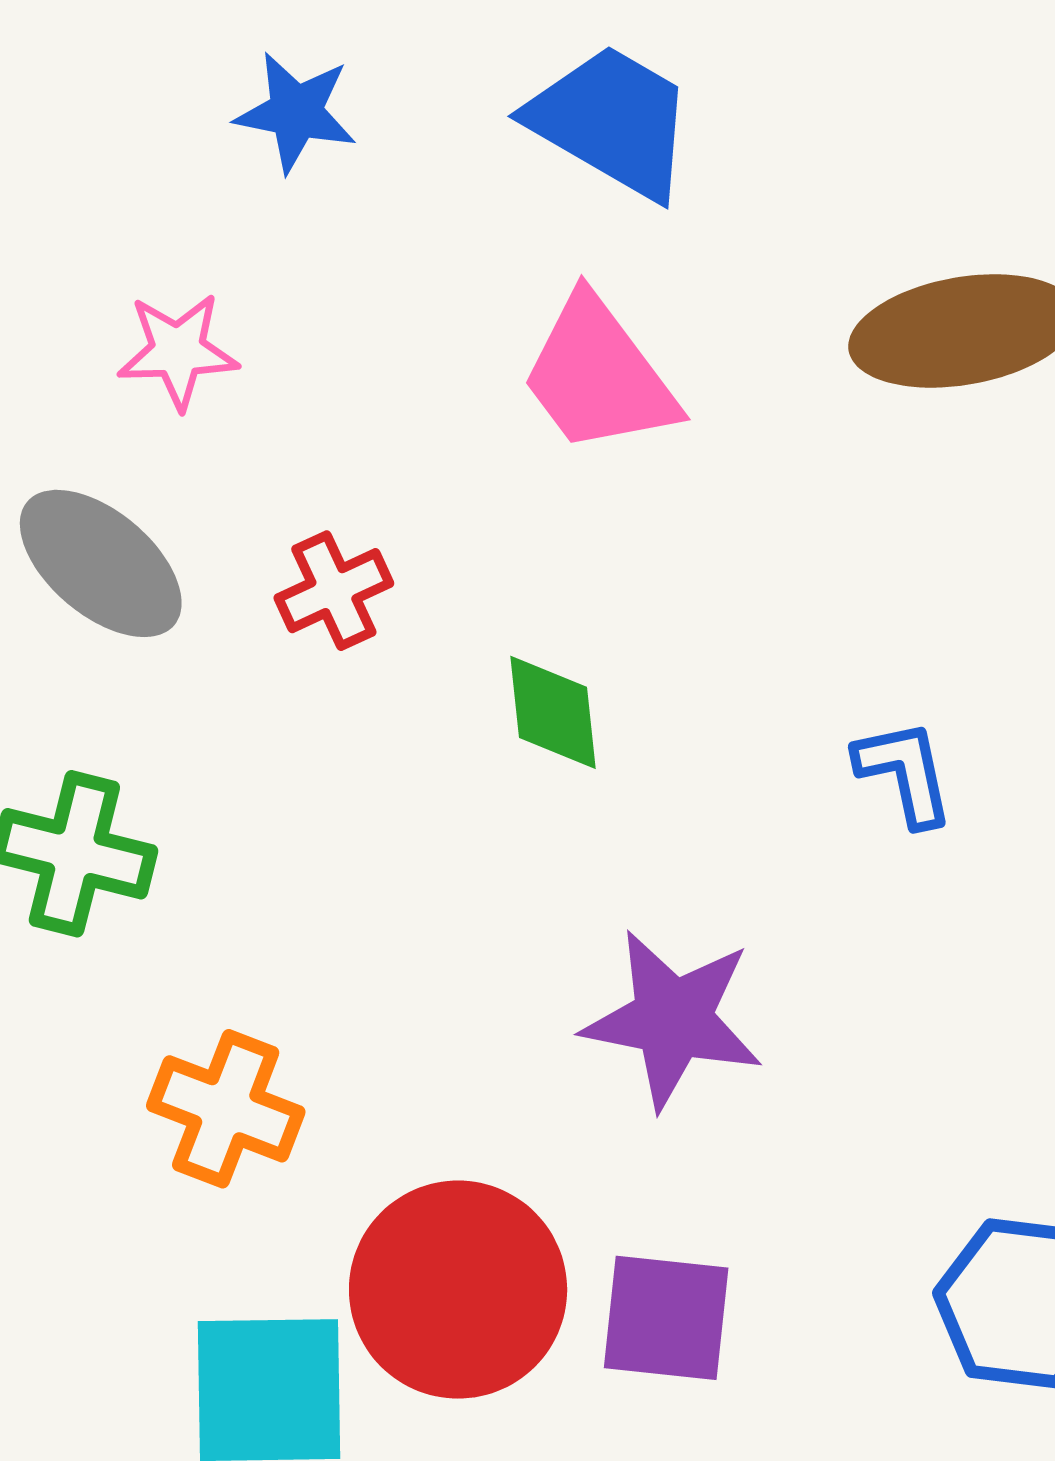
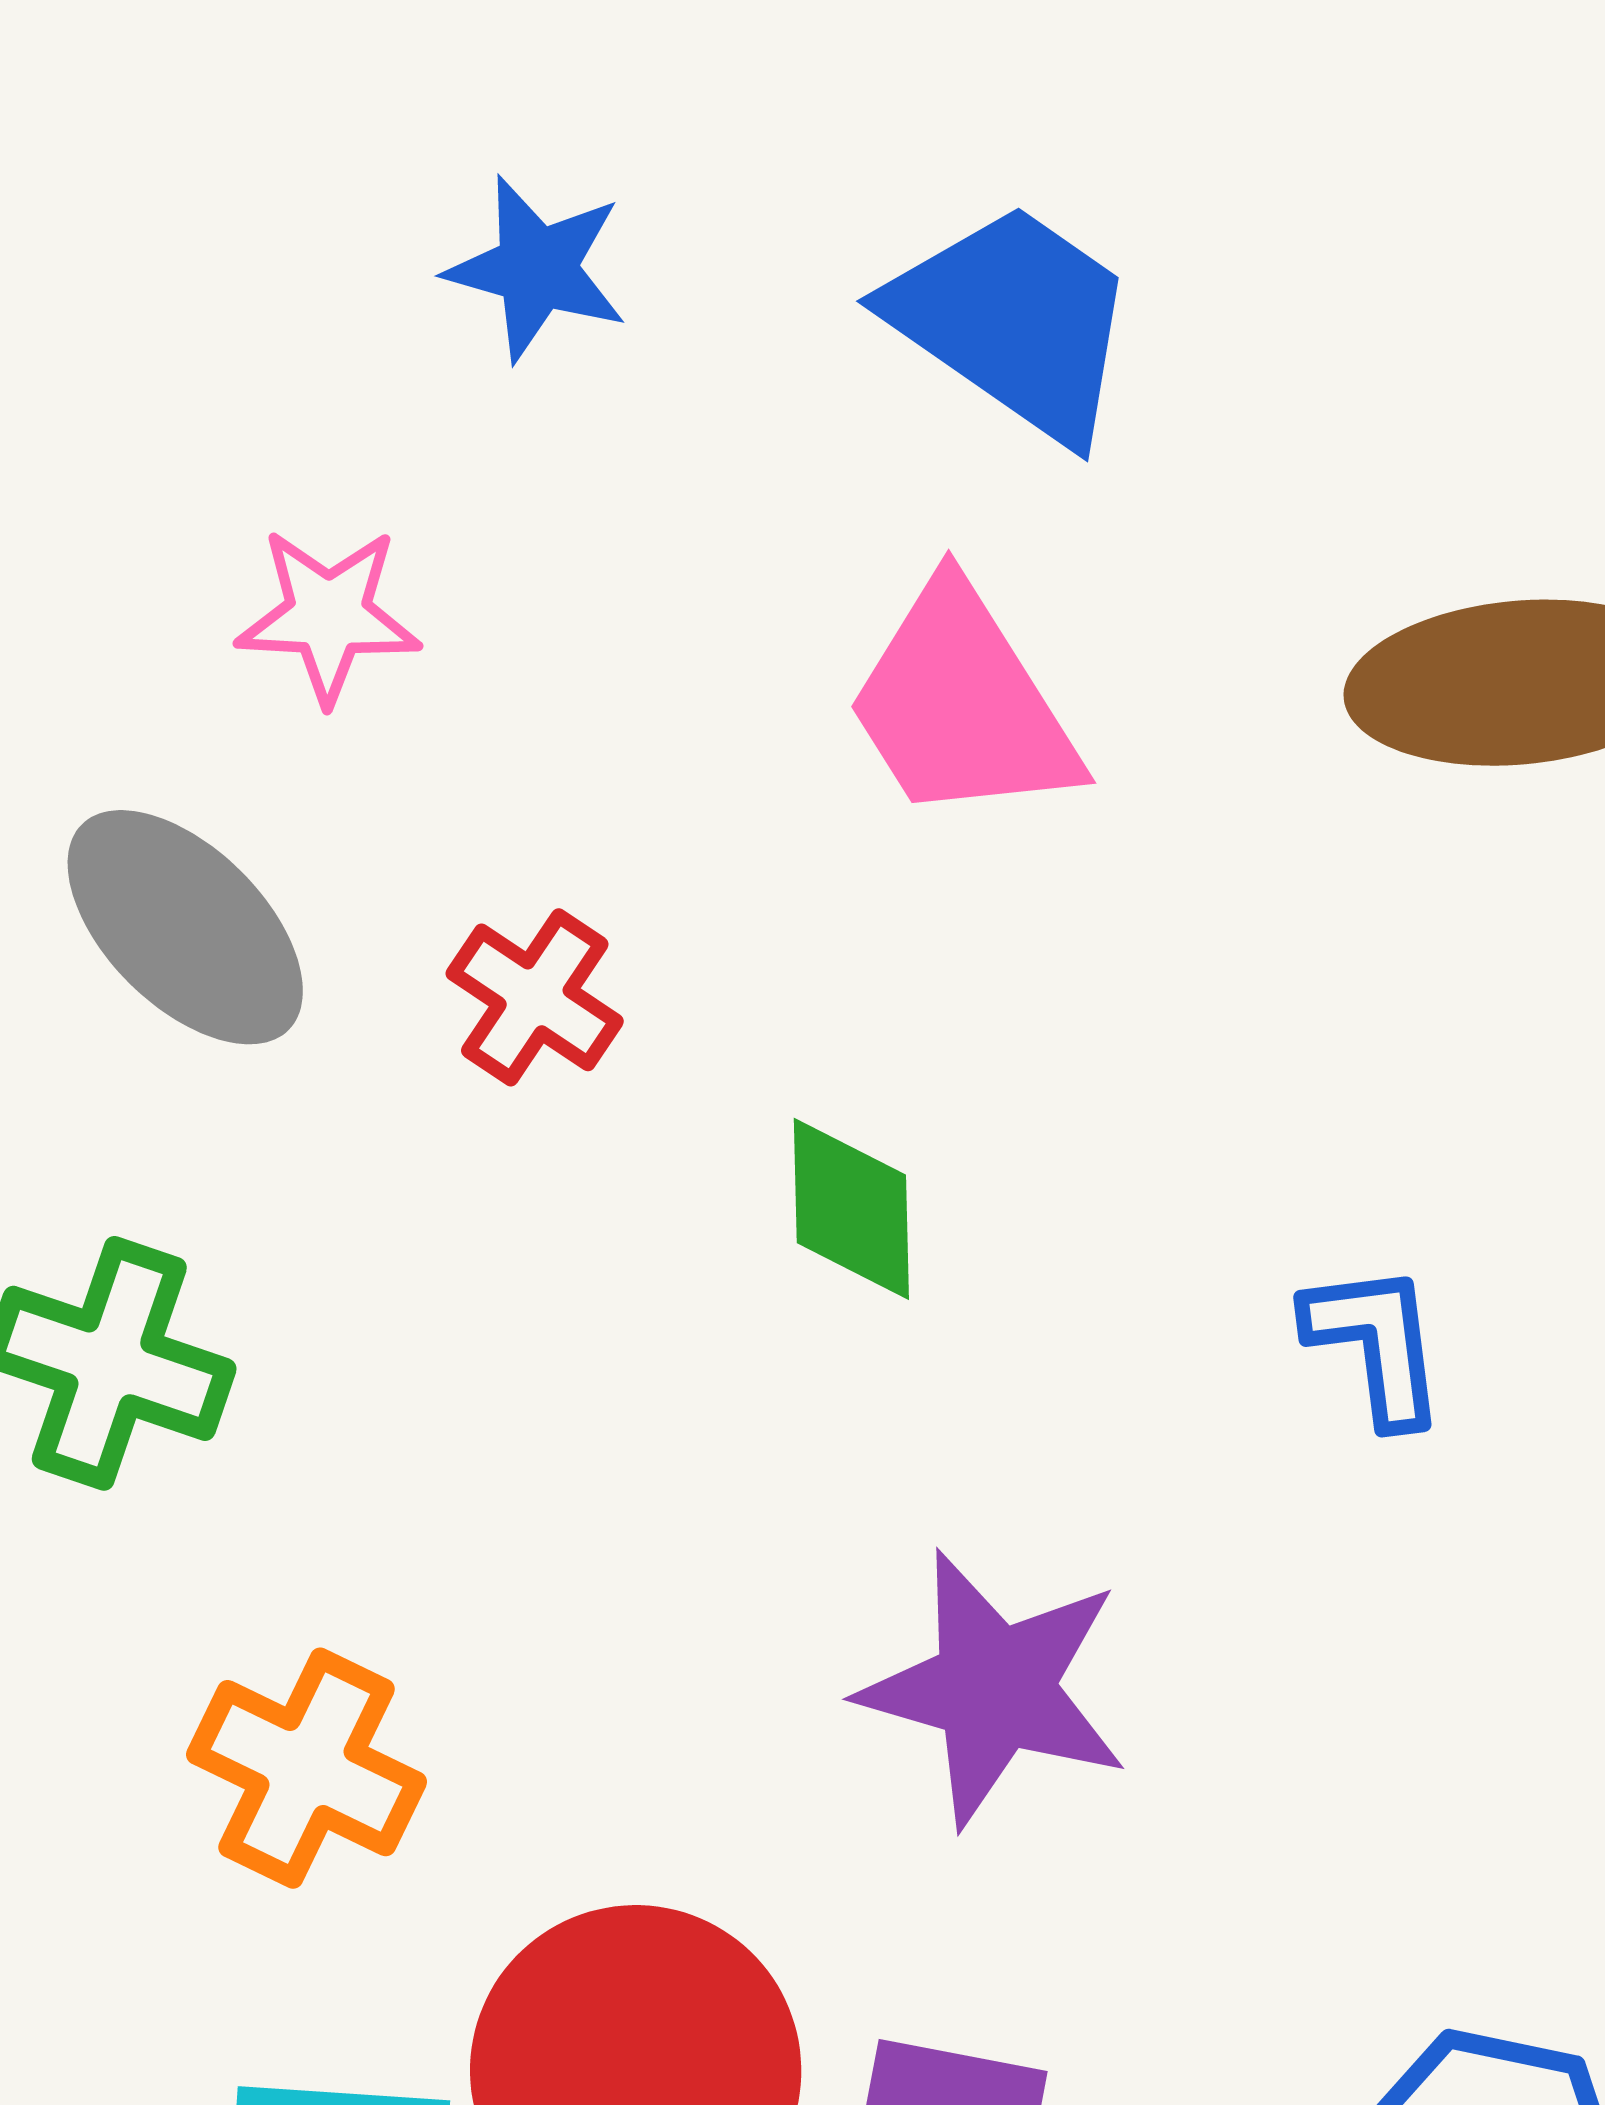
red cross: (334, 591) -> (535, 997), turned -36

